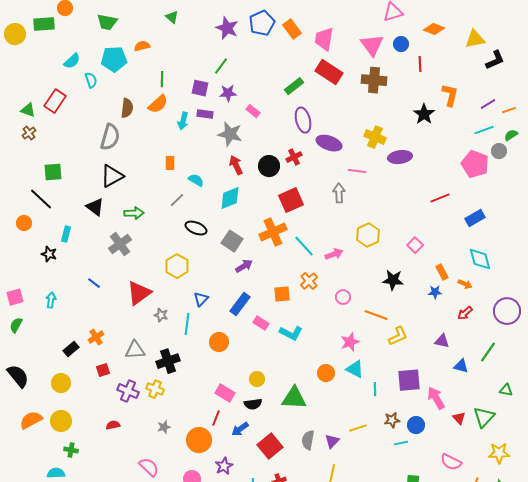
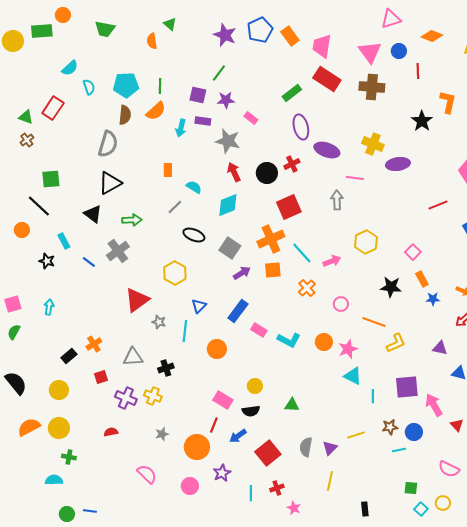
orange semicircle: (142, 46) -> (152, 41), moved, turned -84
cyan pentagon: (114, 59) -> (126, 85), moved
cyan rectangle: (66, 234) -> (64, 241), turned -42
orange rectangle: (442, 272) -> (422, 279), moved
blue line: (94, 283) -> (89, 262), moved
orange square: (282, 294) -> (273, 270), moved
black cross: (168, 361) -> (166, 368), size x0.7
orange circle: (326, 373) -> (324, 342), moved
green triangle: (294, 398) -> (292, 405), size x0.6

